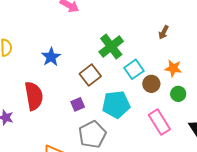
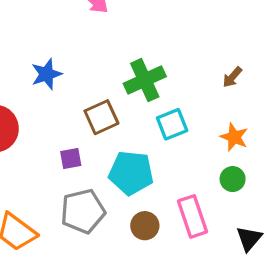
brown circle: (151, 84) -> (145, 226), moved

